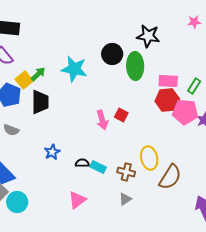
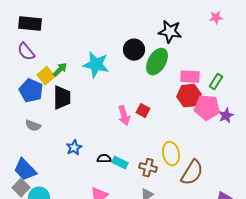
green ellipse: (135, 66) -> (157, 62), turned 32

